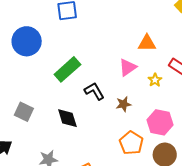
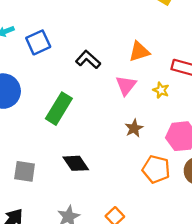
black L-shape: (94, 91) -> (88, 60), moved

